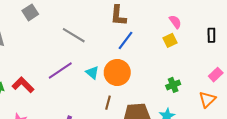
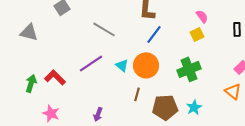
green cross: (173, 85) -> (189, 69), moved, size x1.6
orange triangle: (207, 99) -> (233, 91), turned -36

